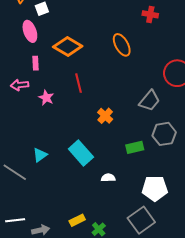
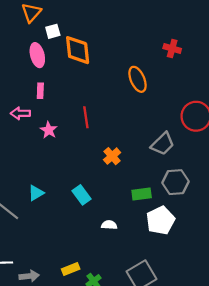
orange diamond: (68, 47) -> (78, 50), moved, turned 48
cyan rectangle: (81, 153) -> (82, 195), size x0.7
white pentagon: (155, 188) -> (161, 220), moved, turned -30

